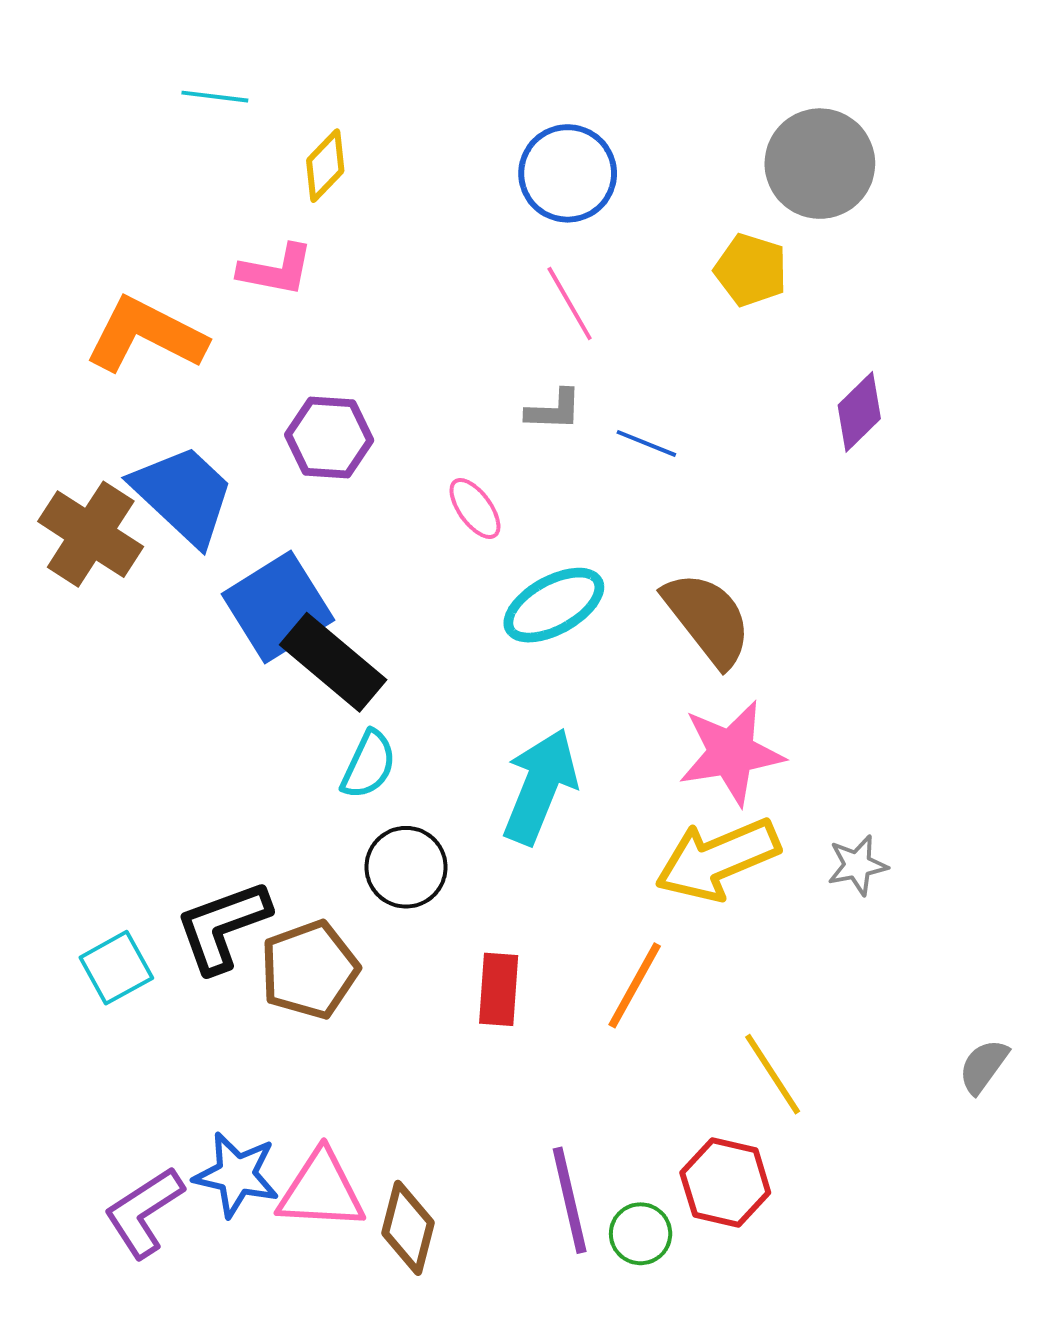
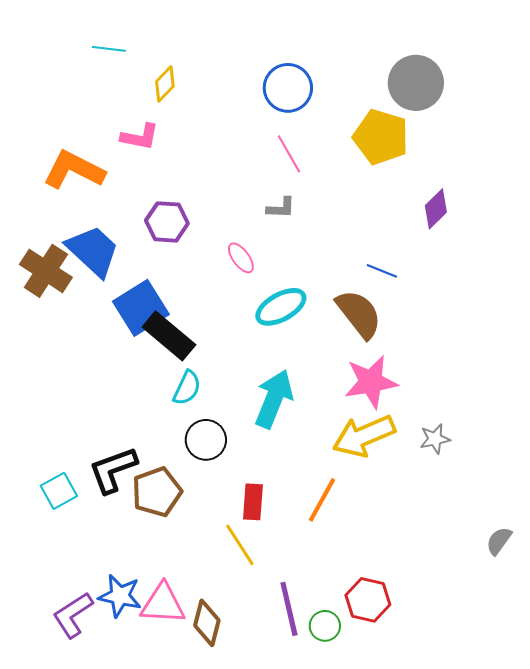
yellow pentagon: (751, 270) -> (381, 137), size x1.5
blue line: (646, 443) -> (382, 271), moved
yellow line: (773, 1074) -> (240, 545), moved

